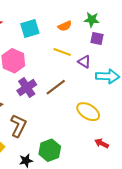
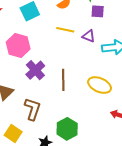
brown line: (56, 87) -> (63, 80), moved, turned -45

